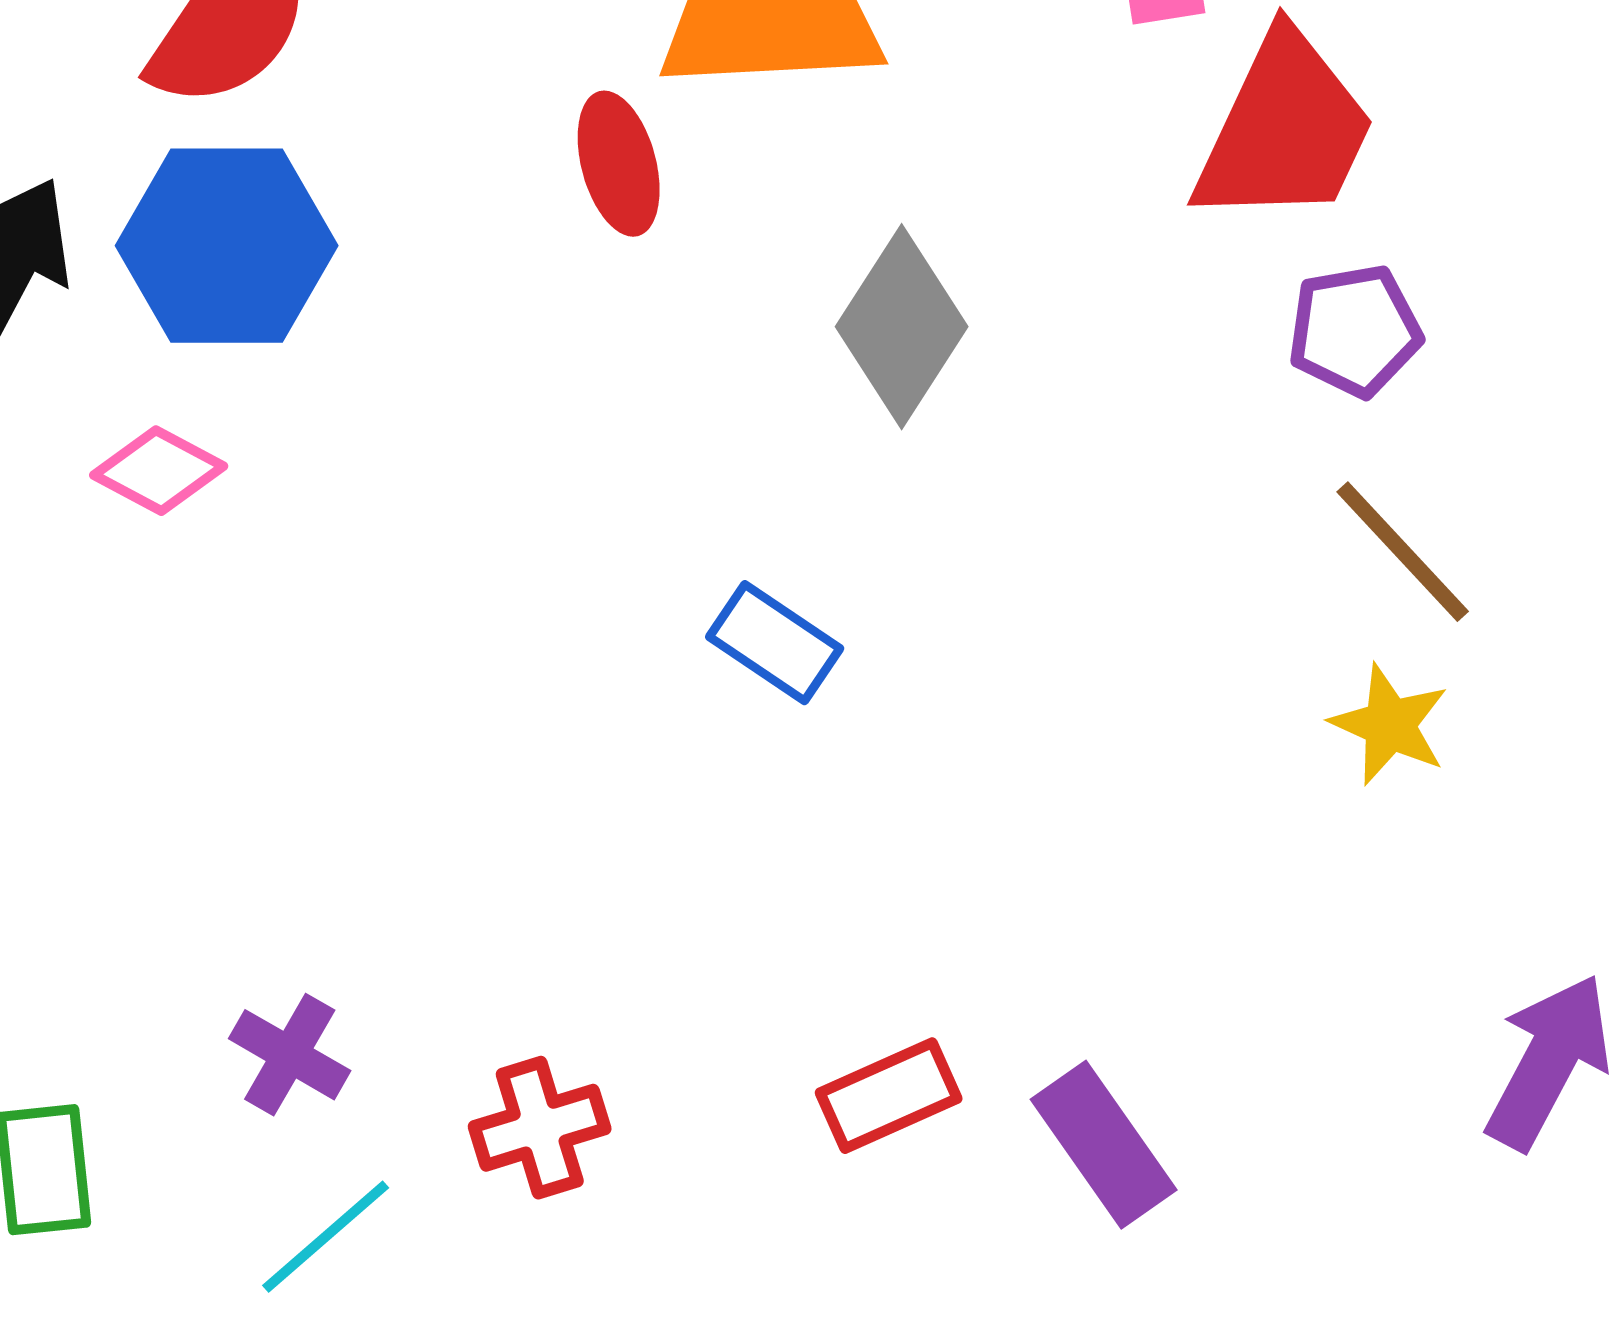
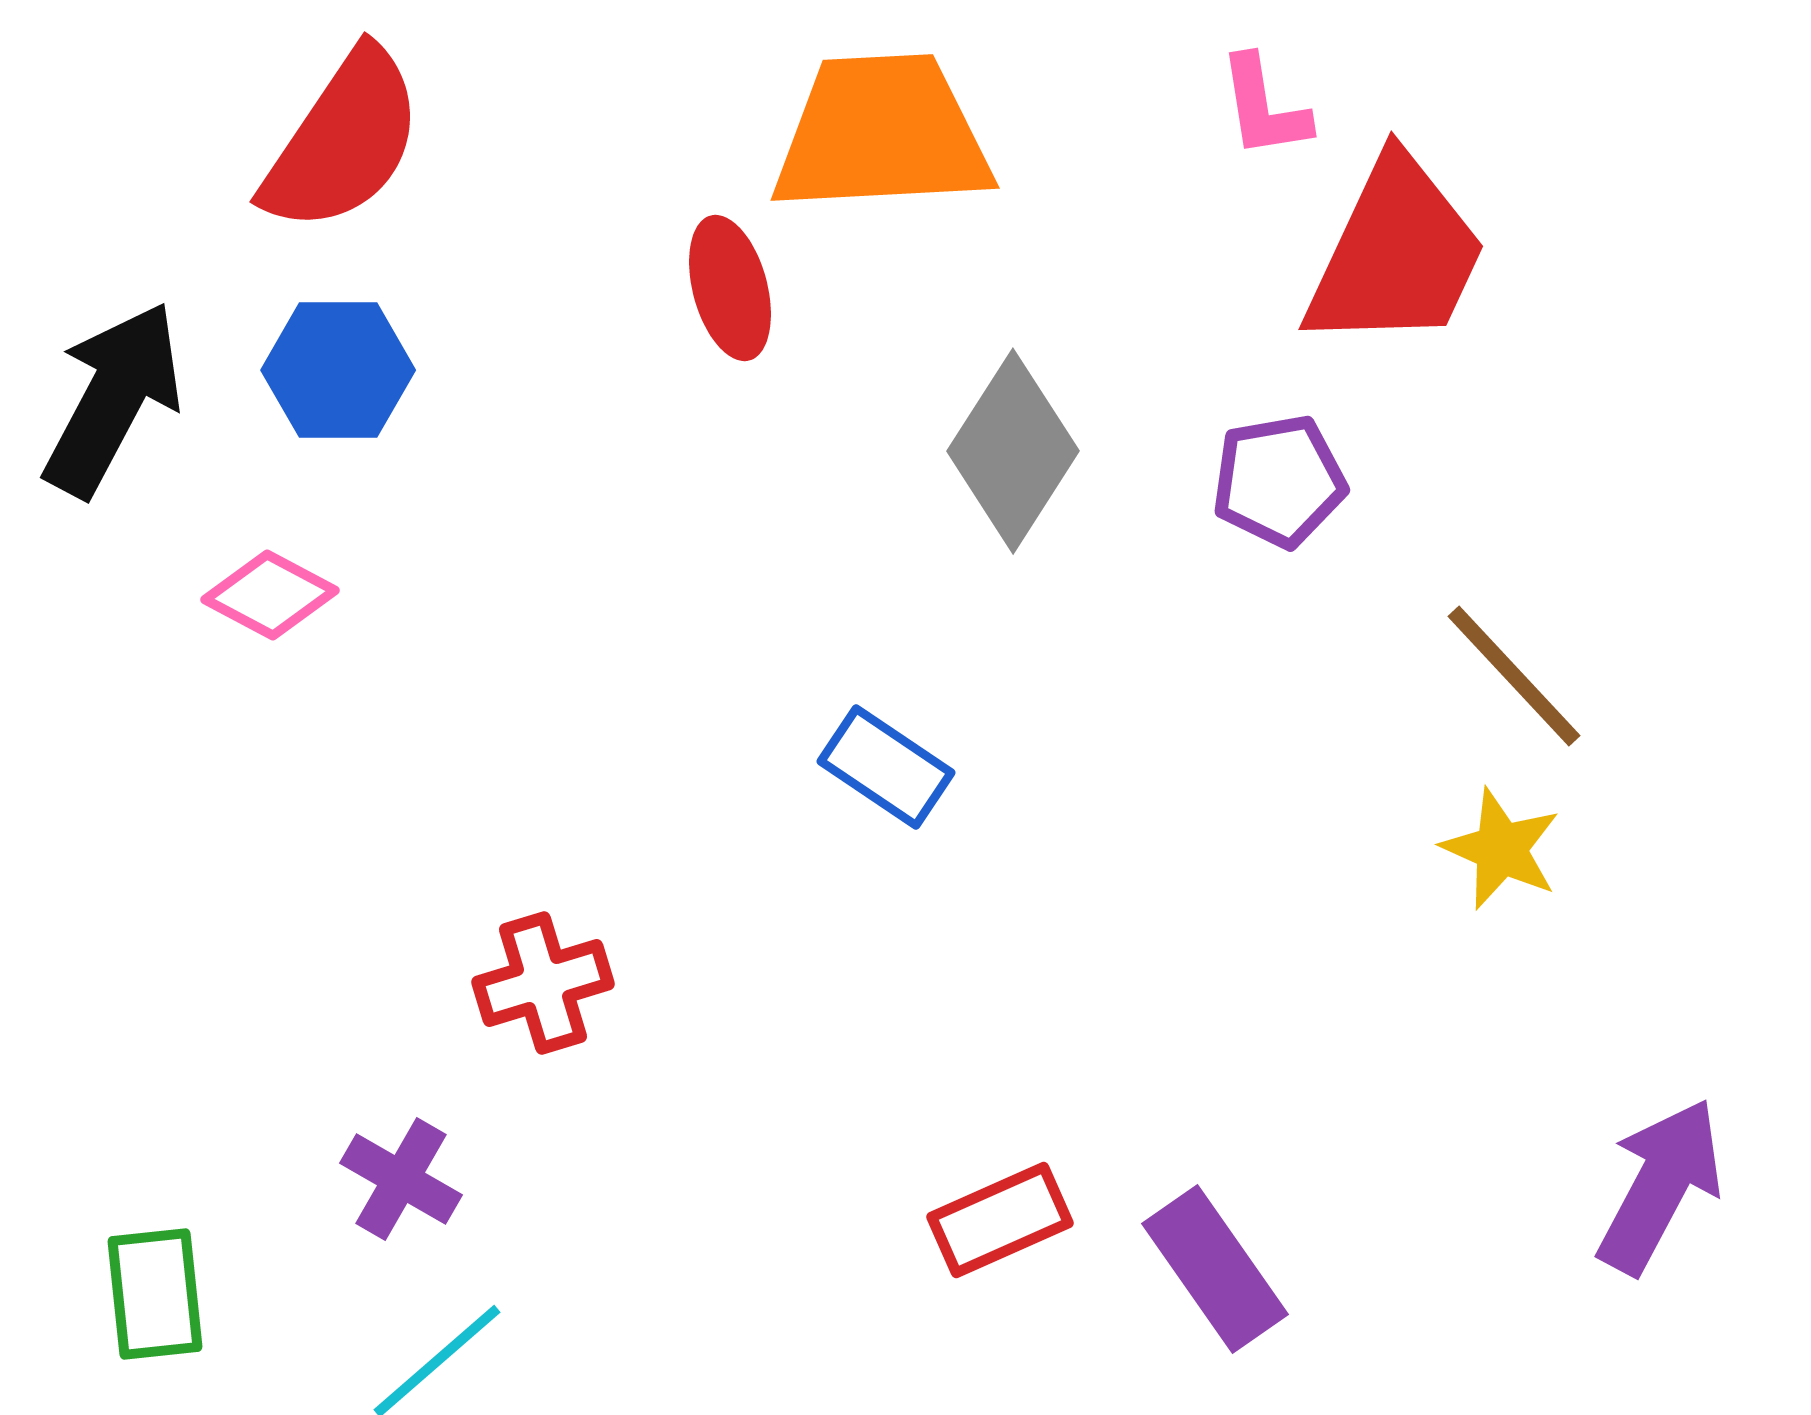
blue hexagon: (227, 246) -> (338, 370), size x0.7
purple pentagon: (1355, 331) -> (1279, 481), moved
red cross: (540, 1128) -> (543, 983), moved

